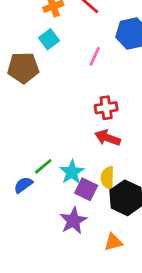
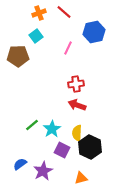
blue semicircle: (23, 185) -> (20, 164), moved
purple square: (86, 189) -> (62, 150), moved
purple star: (73, 221) -> (43, 171), moved

